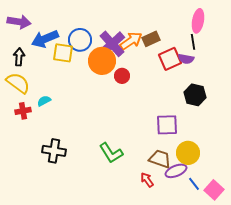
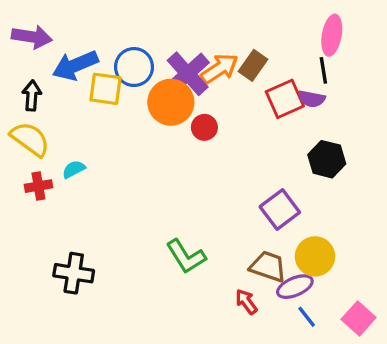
brown rectangle: (151, 39) -> (253, 65), turned -30
purple square: (167, 125) -> (280, 209), turned -35
black cross: (54, 151) -> (74, 273), moved
blue line: (194, 184) -> (307, 317), moved

